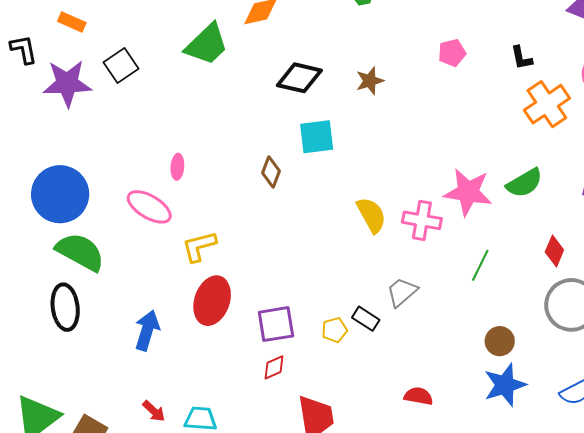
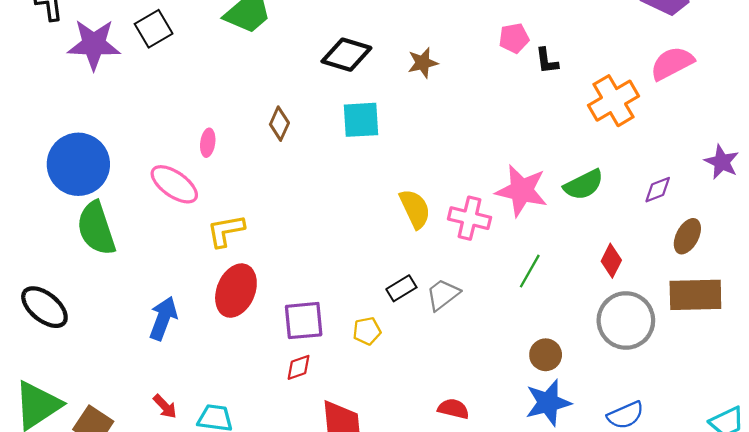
black L-shape: (522, 58) -> (547, 61), moved
brown diamond: (271, 172) -> (279, 124), moved
green semicircle: (80, 252) -> (96, 228), turned -141
black ellipse: (65, 307) -> (44, 307), moved, turned -48
black rectangle: (366, 319) -> (401, 288), moved, turned -68

